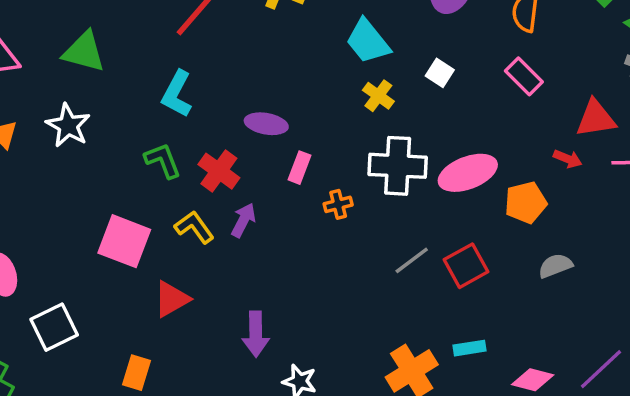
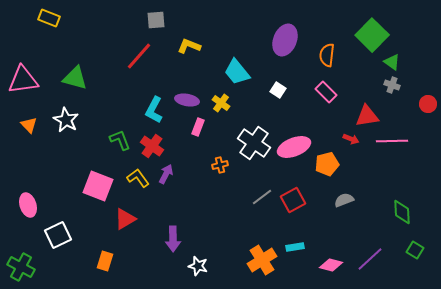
cyan L-shape: (177, 94) -> (154, 110), moved
yellow cross: (378, 96) -> (221, 103), moved
purple ellipse: (266, 124) -> (187, 100), moved
white cross: (398, 166) -> (254, 143), turned 32
pink rectangle: (300, 168) -> (198, 127), moved

